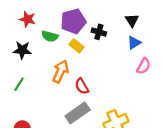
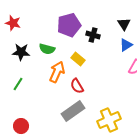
red star: (28, 19) -> (13, 23), moved
green semicircle: (50, 36) -> (47, 49), moved
yellow rectangle: (77, 46) -> (78, 59), moved

